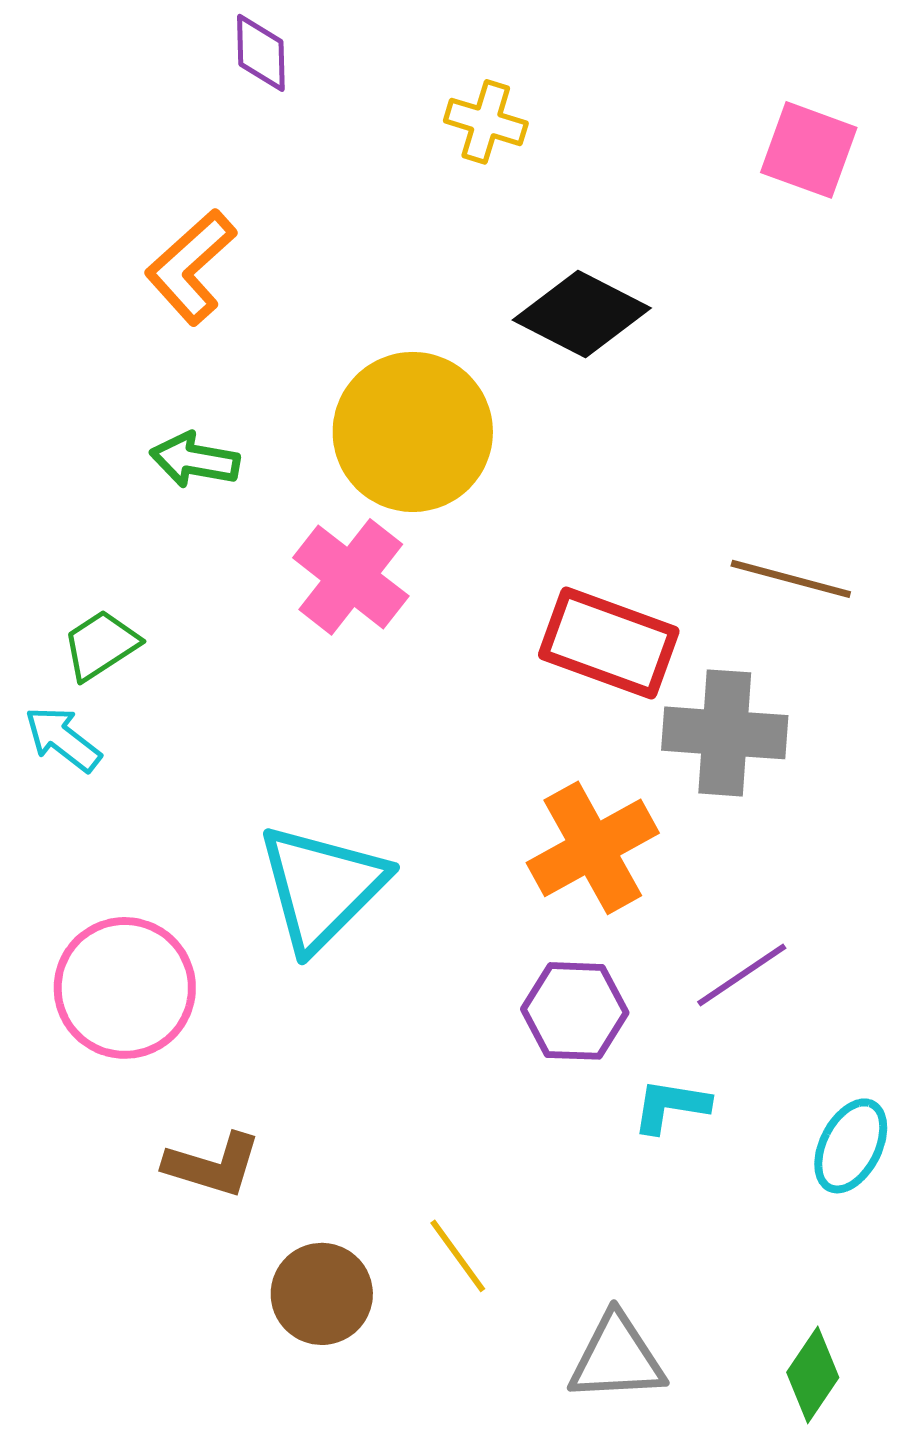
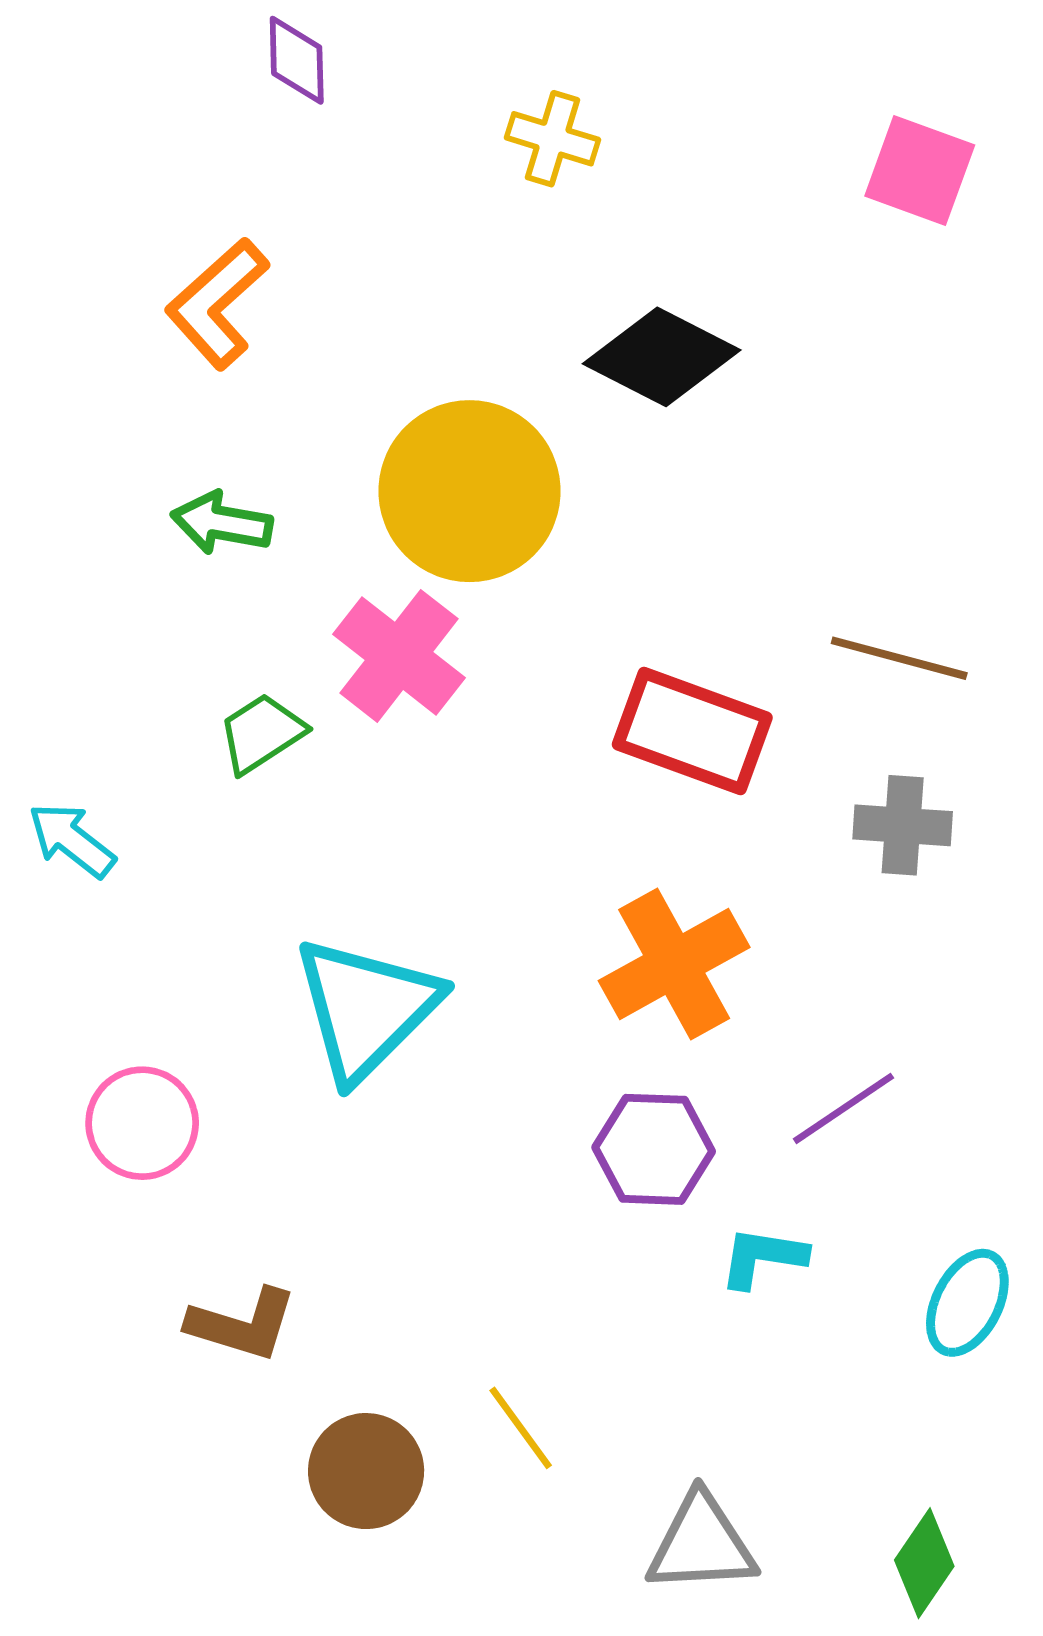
green trapezoid: (101, 645) -> (261, 733), moved
gray cross: (725, 733) -> (903, 825), moved, size x0.7
pink circle: (125, 988) -> (142, 1123), size x0.7

